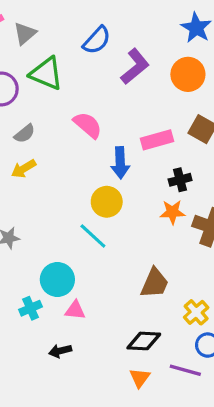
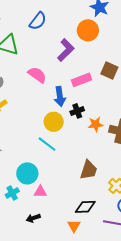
purple L-shape: (135, 66) -> (66, 50), moved
orange circle: (188, 74) -> (88, 30), moved
black cross: (180, 180) -> (77, 111), moved
orange triangle: (140, 378) -> (74, 226), moved

